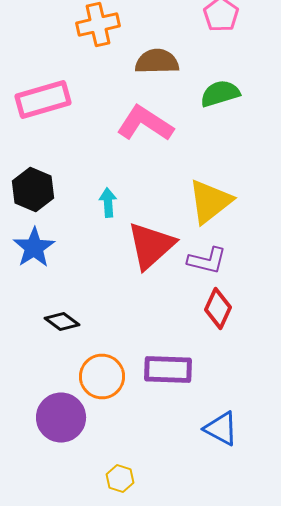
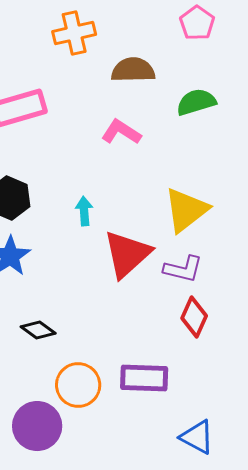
pink L-shape: (145, 124) -> (121, 132), size x0.7

